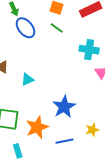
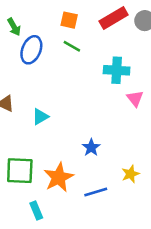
blue ellipse: (25, 28) -> (31, 50), turned 65
blue star: (64, 107) -> (91, 148), size x0.6

